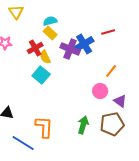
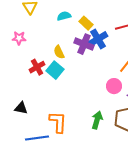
yellow rectangle: (50, 33) -> (86, 23), moved
red cross: (35, 48) -> (37, 67), moved
blue line: (23, 143) -> (37, 138), turned -40

